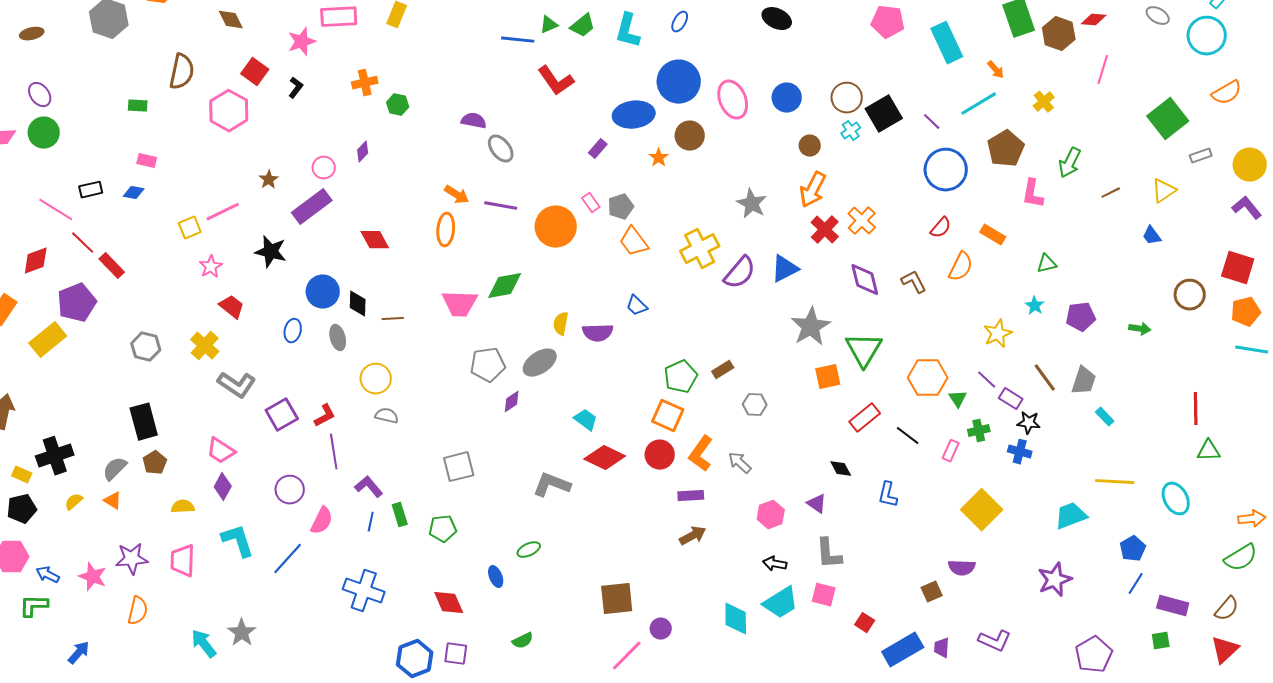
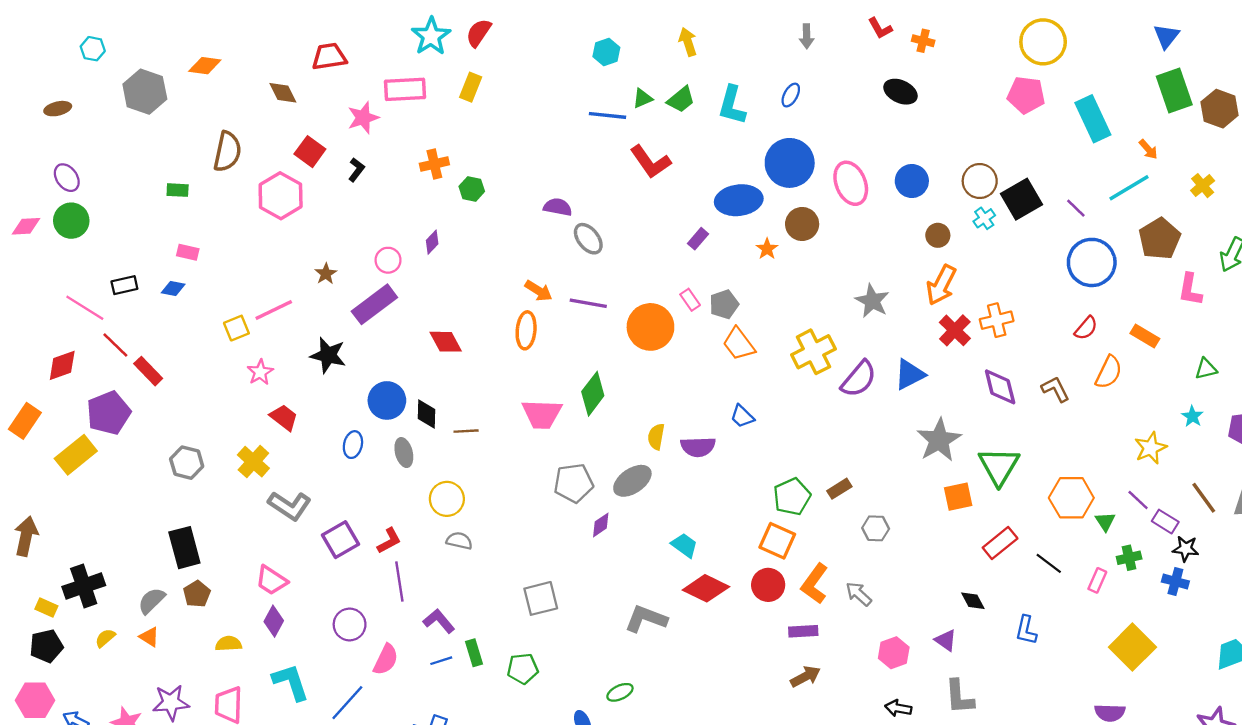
orange cross: (862, 221) -> (997, 320), turned 32
green diamond: (505, 286) -> (593, 394), turned -42
blue line: (371, 522) -> (441, 661), turned 60

